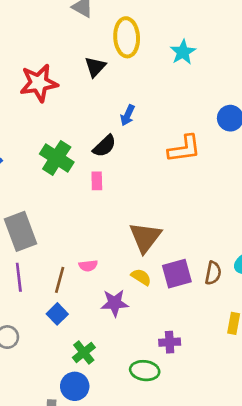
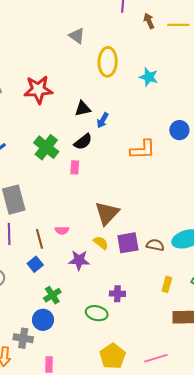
cyan star: (183, 52) -> (149, 77), turned -30
black triangle: (95, 67) -> (83, 109), moved, turned 30
brown semicircle: (213, 273) -> (155, 245), turned -96
brown line: (60, 280) -> (39, 239), turned -36

